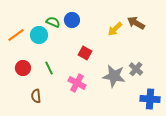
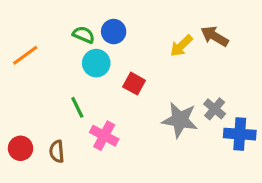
cyan circle: (39, 35) -> (96, 63), moved
red circle: (23, 68) -> (21, 148), moved
pink cross: (77, 83) -> (104, 136), moved
blue cross: (150, 99) -> (240, 134), moved

